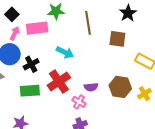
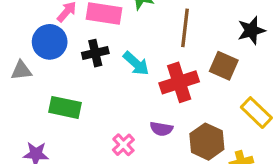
black cross: (31, 64) -> (95, 53), moved
red cross: (59, 82) -> (179, 82), moved
pink cross: (79, 102) -> (123, 145), moved

